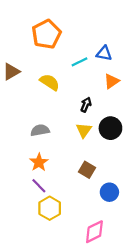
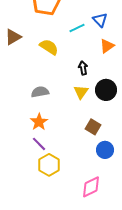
blue triangle: (104, 53) -> (100, 20), turned 35
black arrow: (86, 105) -> (83, 68), turned -32
brown square: (87, 170) -> (93, 127), moved

